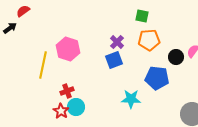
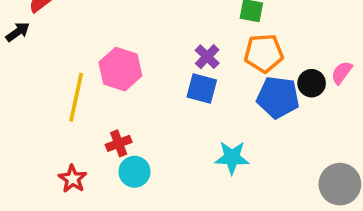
blue square: (114, 60) -> (202, 89), turned 36
blue pentagon: (157, 78) -> (278, 97), moved
red star: (61, 111) -> (73, 179), moved

